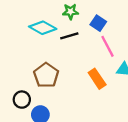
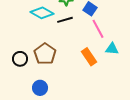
black circle: (22, 100) -> (20, 59), moved

